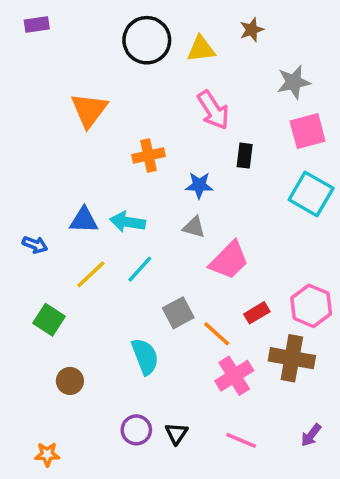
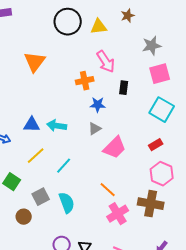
orange cross: (149, 156) -> (85, 81), moved
gray triangle: (194, 227) -> (95, 129), turned -48
cyan line: (140, 269) -> (64, 166), moved
gray square: (178, 313) -> (41, 197), moved
red rectangle: (257, 313) -> (156, 145), moved

